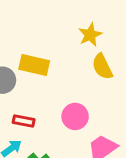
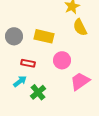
yellow rectangle: (34, 65) -> (44, 36), moved

